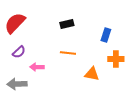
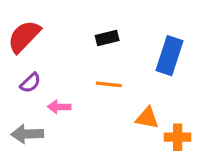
blue rectangle: (106, 35) -> (170, 56), size x1.6
orange cross: (116, 59) -> (178, 137), moved

